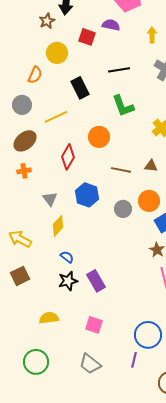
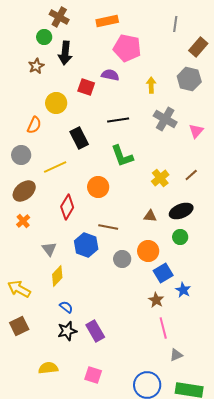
brown star: (47, 21) -> (36, 66), moved
brown line: (121, 170) -> (108, 227), moved
orange cross: (24, 171) -> (23, 221), turned -32

